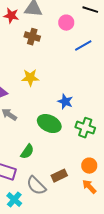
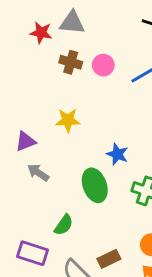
pink circle: (66, 23) -> (103, 65), moved
green ellipse: (49, 124) -> (95, 185), turned 45

